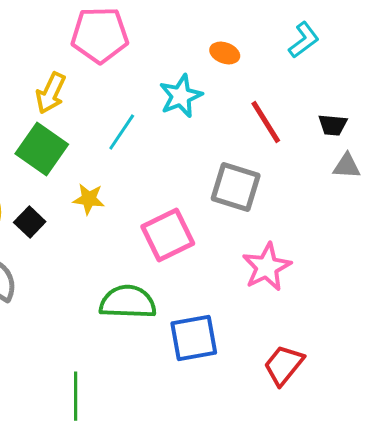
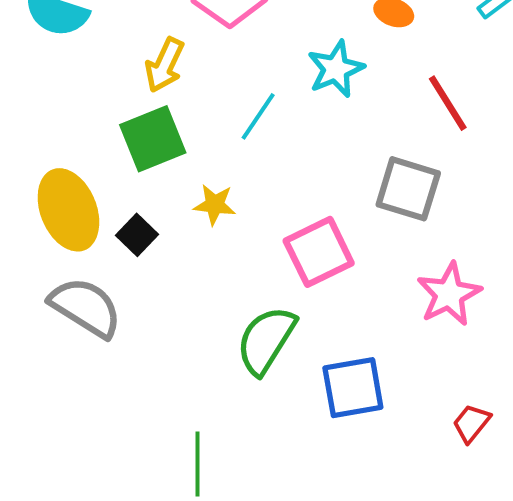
green square: (42, 149) -> (153, 139), turned 33
green semicircle: (128, 302) -> (266, 340), turned -60
red trapezoid: (284, 365) -> (471, 423), size x0.7

